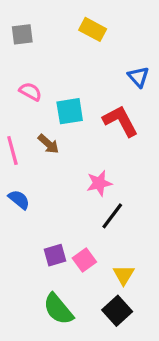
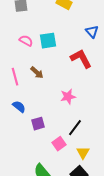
cyan square: (70, 111) -> (48, 41), moved
black line: (112, 216) -> (75, 128), moved
purple square: (55, 255) -> (38, 124), moved

